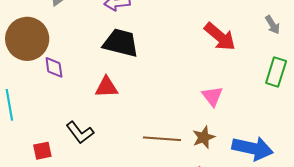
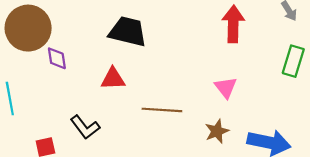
red arrow: (220, 37) -> (233, 24), turned -128
brown line: (162, 139) -> (162, 110), moved

